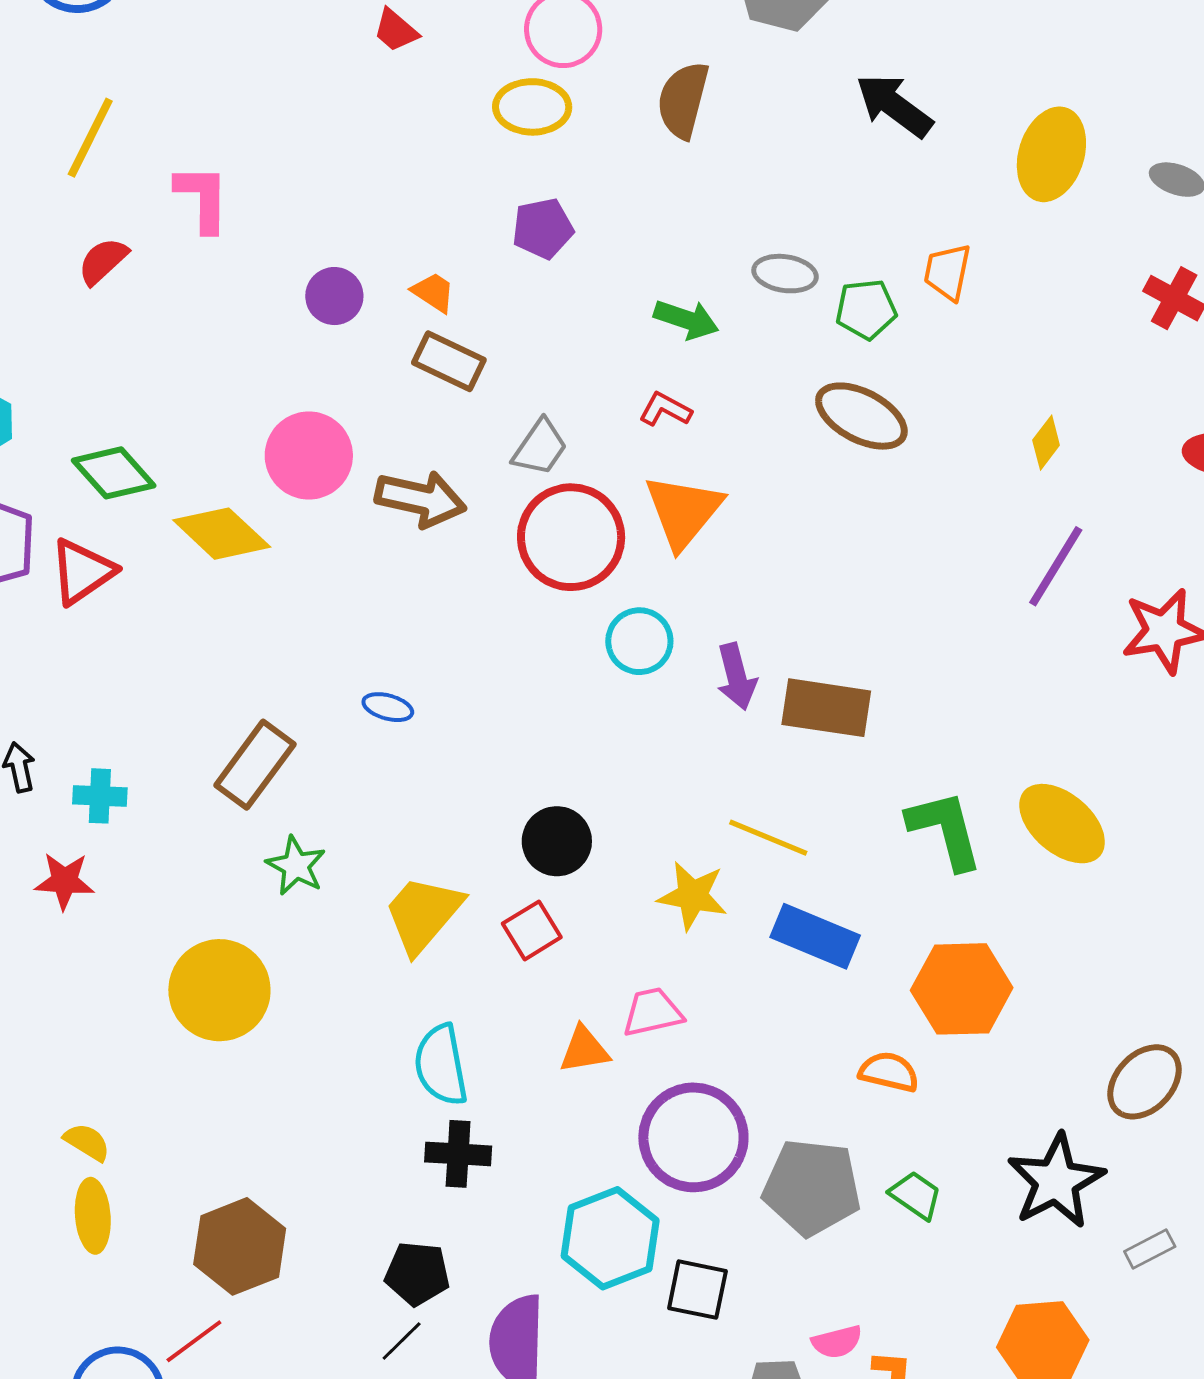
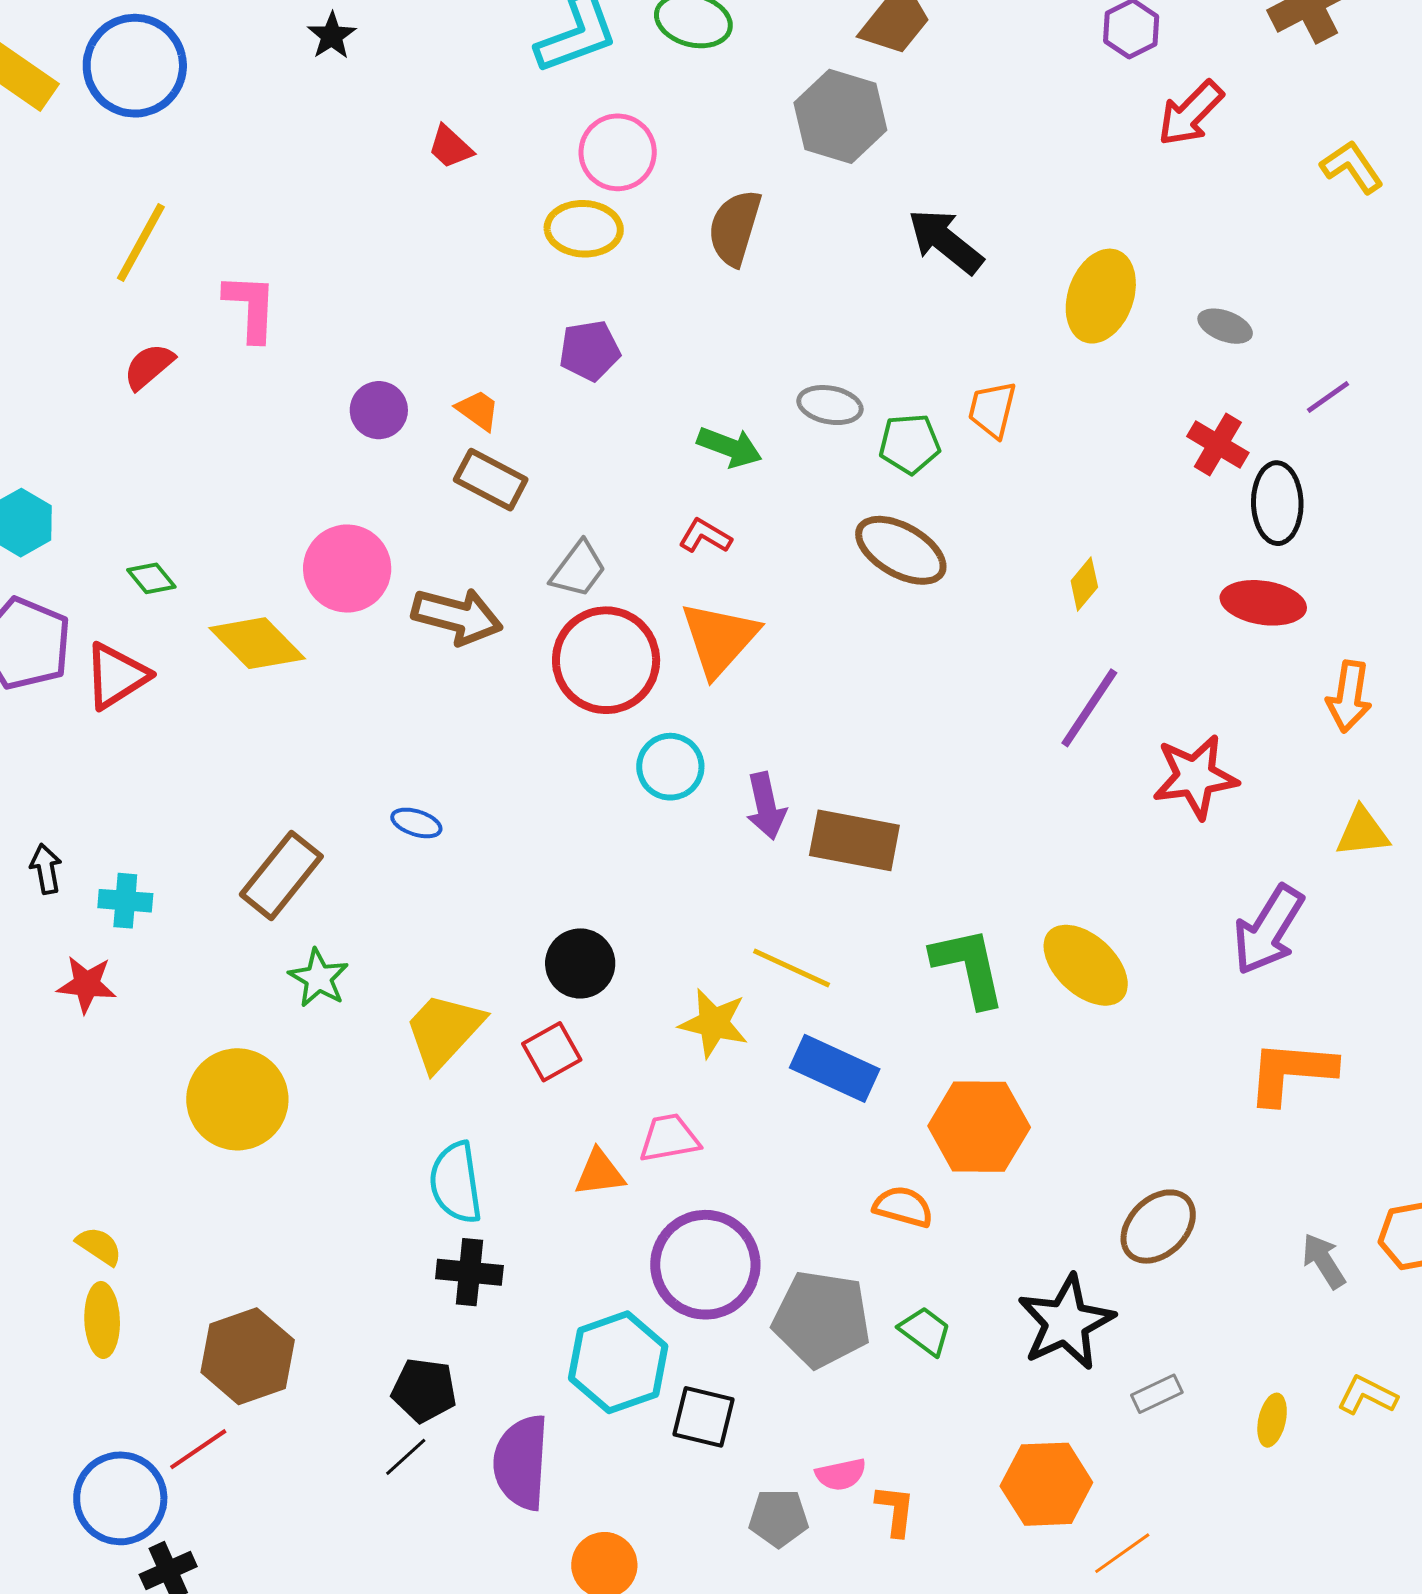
green diamond: (114, 473) -> (151, 578), size x0.6

